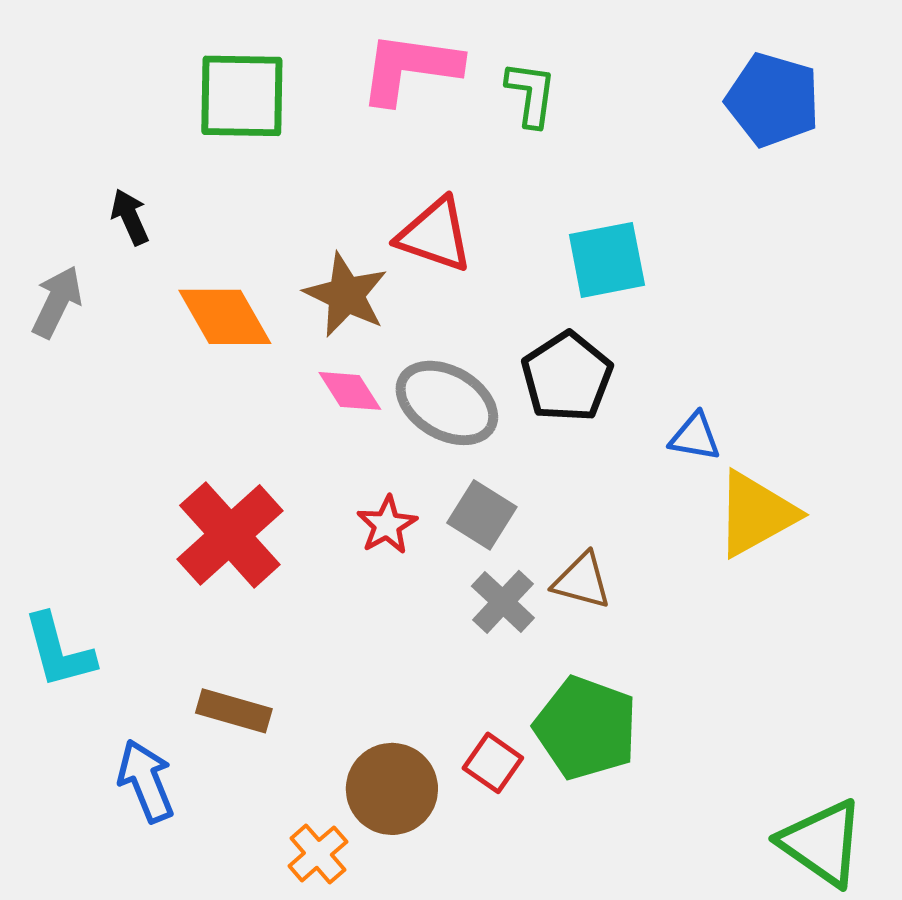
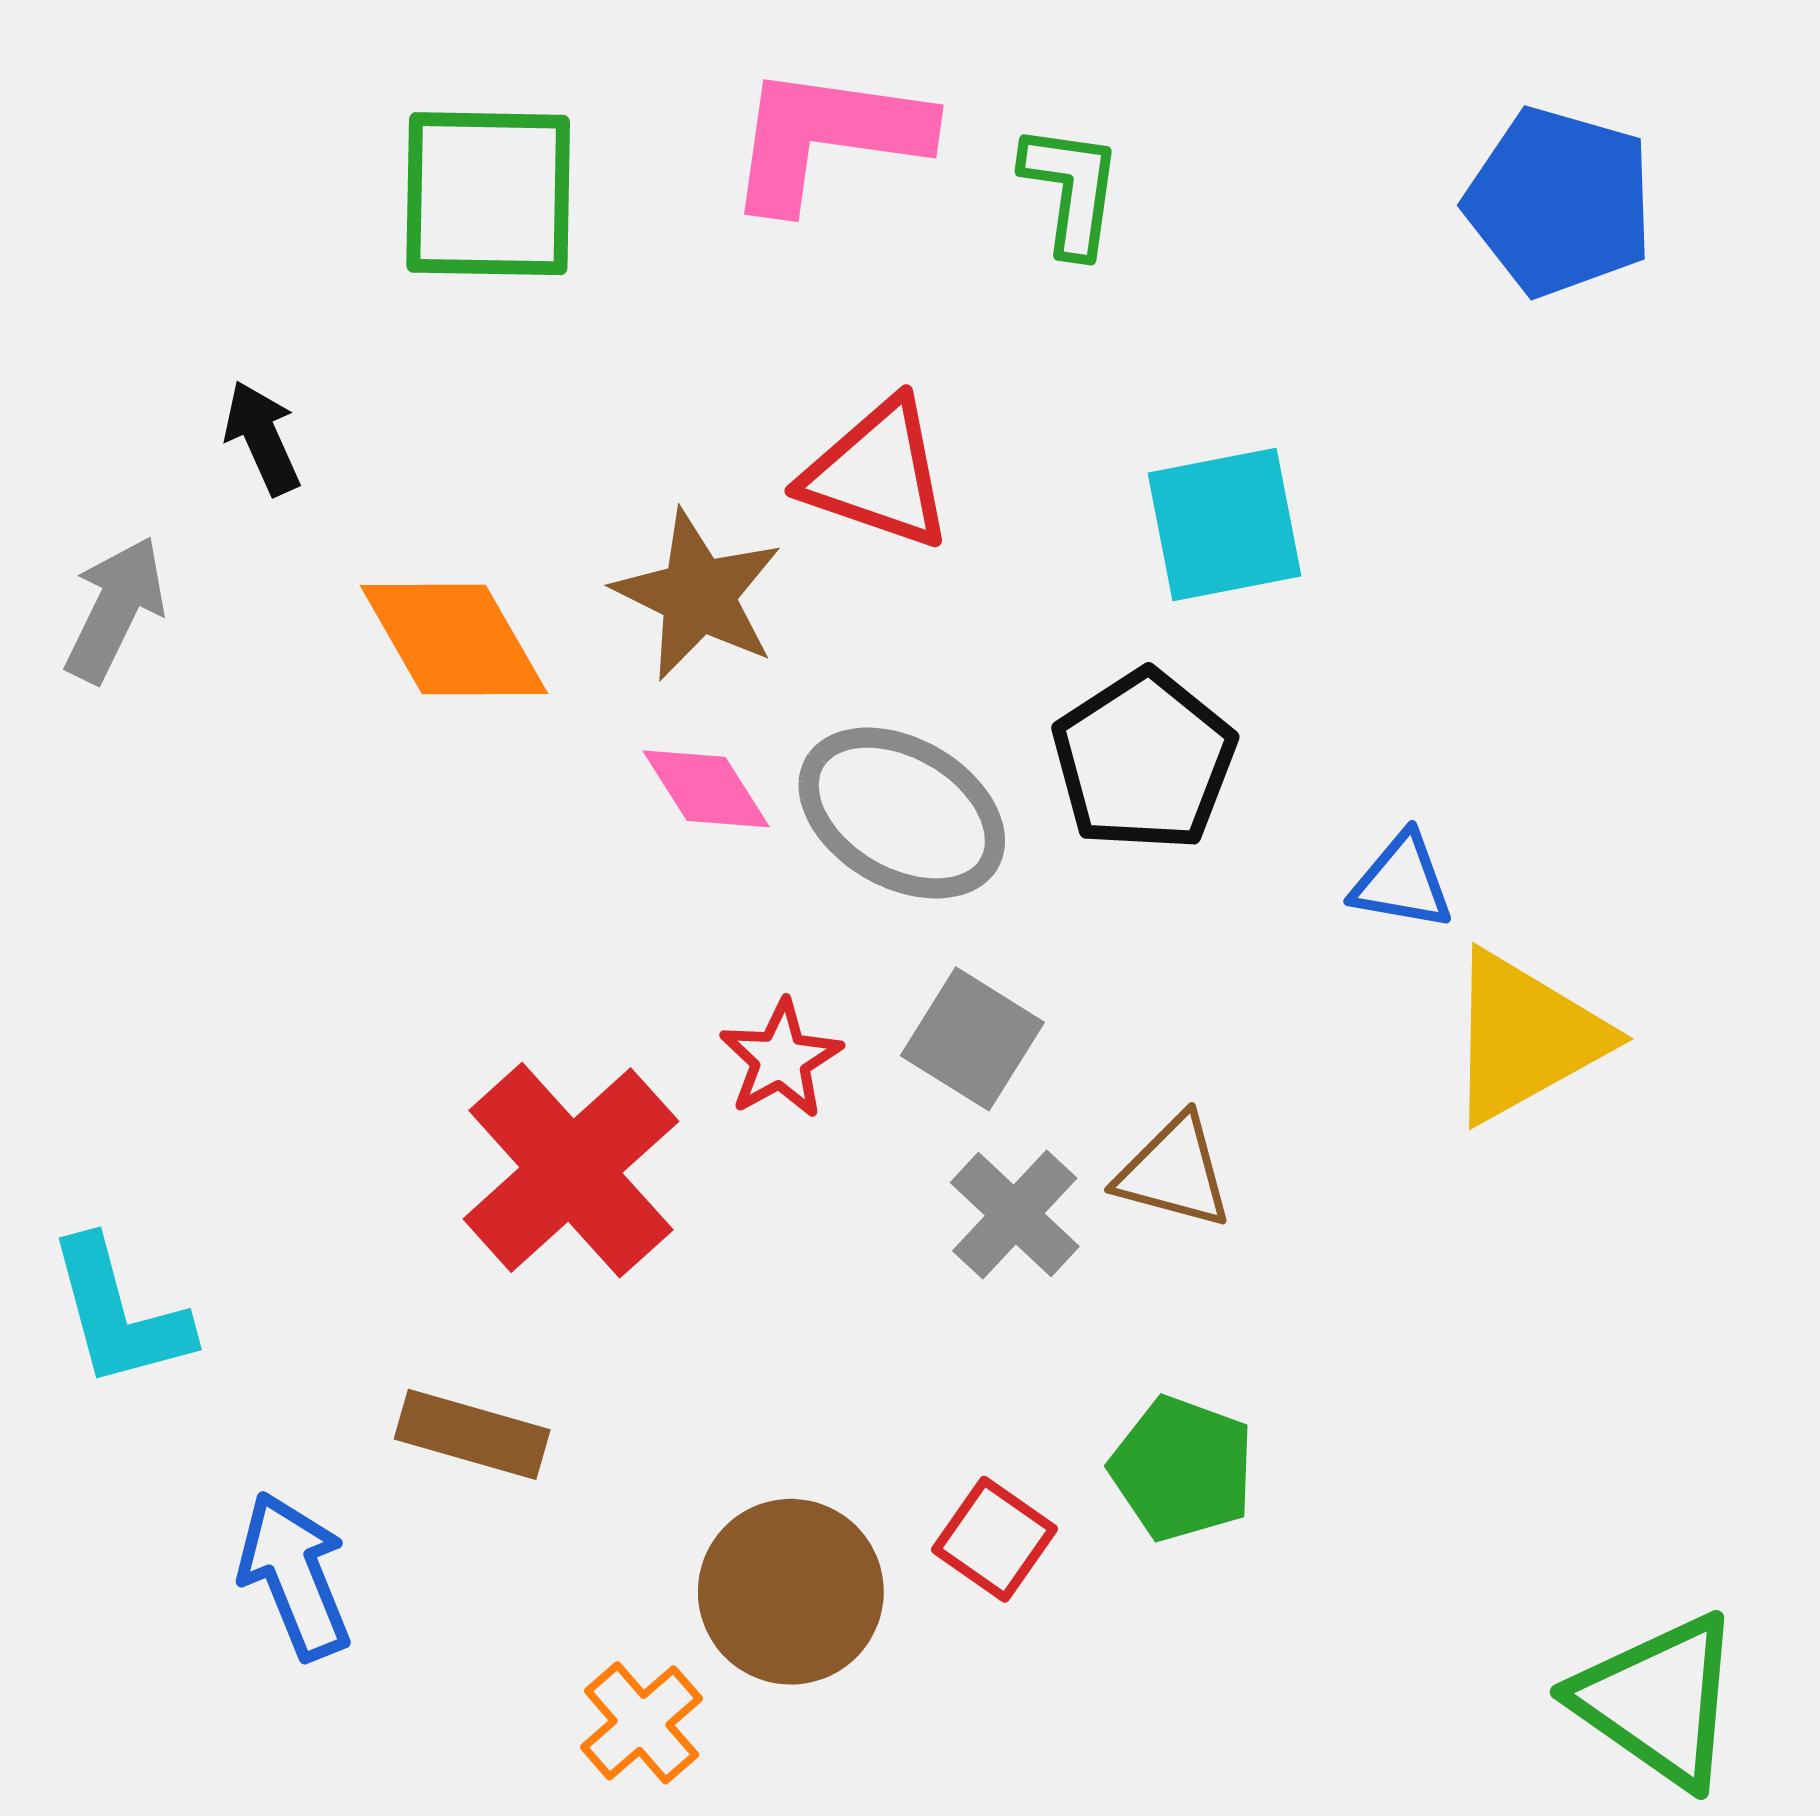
red cross: (230, 535) -> (571, 1170), moved
green pentagon: (586, 728) -> (1182, 1469), size x0.7

